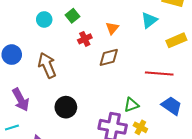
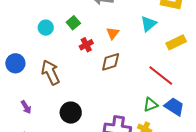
red line: (159, 73) -> (161, 75), turned 36
purple arrow: (21, 100) -> (26, 107), size x0.6
green triangle: (131, 105) -> (151, 105), moved

